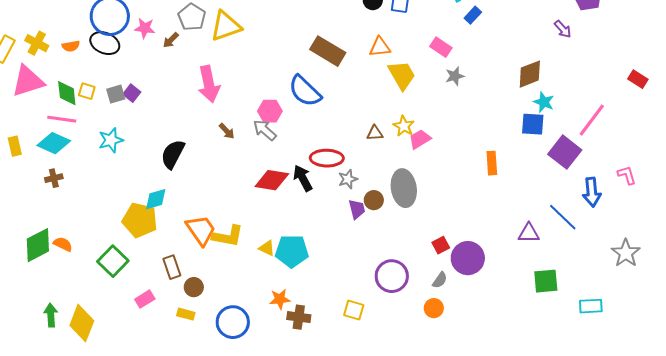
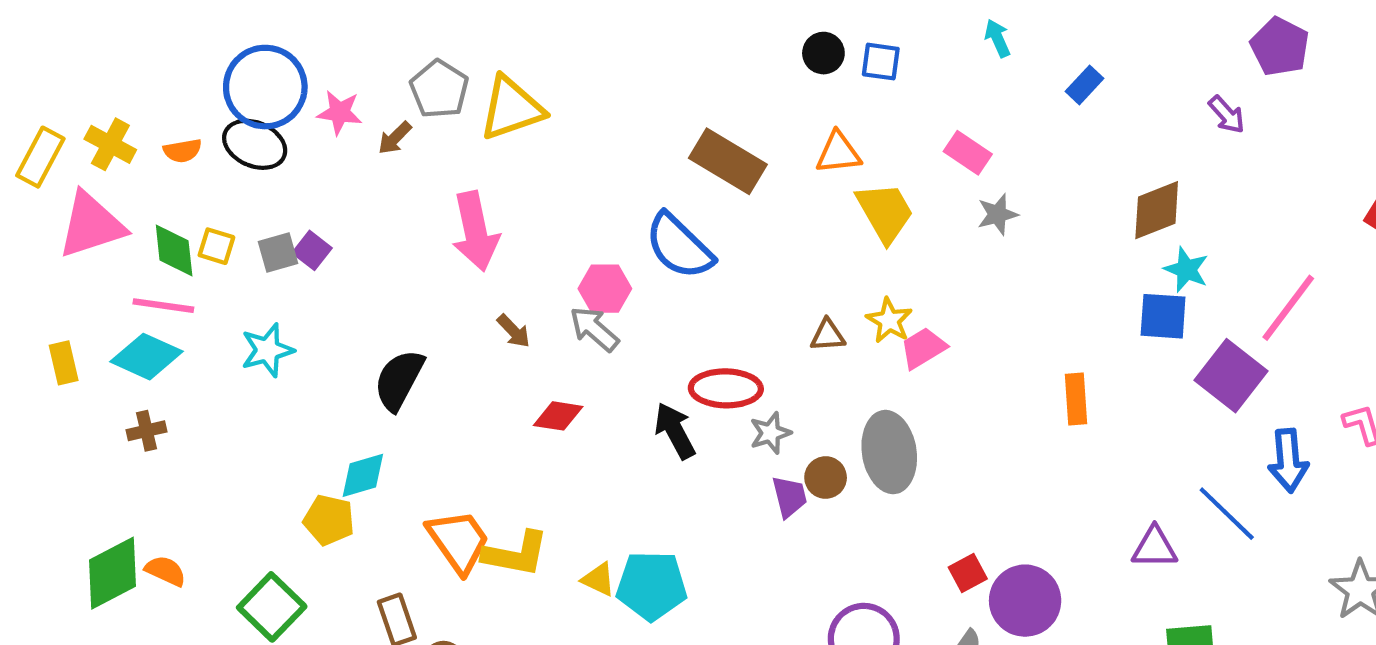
blue rectangle: (473, 15) -> (1084, 85), moved
red diamond: (272, 180) -> (558, 416), moved, size x0.7
yellow pentagon: (140, 220) -> (329, 520), size x0.7

